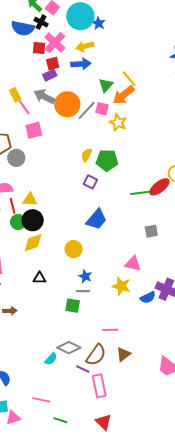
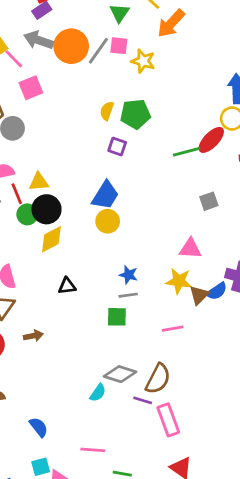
orange arrow: (124, 95) -> (171, 23), moved
blue trapezoid: (97, 219) -> (105, 195), moved
yellow circle: (74, 249) -> (108, 221), moved
pink line: (110, 330) -> (173, 329), moved
brown triangle: (124, 354) -> (199, 295), moved

